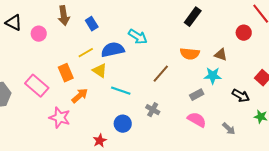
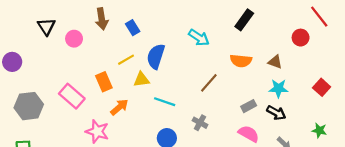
black triangle: (14, 23) -> (46, 27), turned 30
cyan arrow: (138, 37) -> (199, 38), moved
blue semicircle: (113, 50) -> (156, 56), turned -60
yellow triangle: (100, 71) -> (141, 80), turned -42
cyan star: (213, 76) -> (278, 88), moved
black arrow: (241, 96) -> (276, 113), moved

